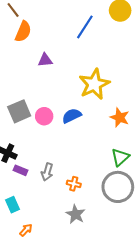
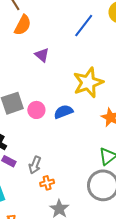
purple triangle: (45, 60) -> (42, 55), turned 42
orange cross: (74, 184) -> (47, 183), moved, turned -32

